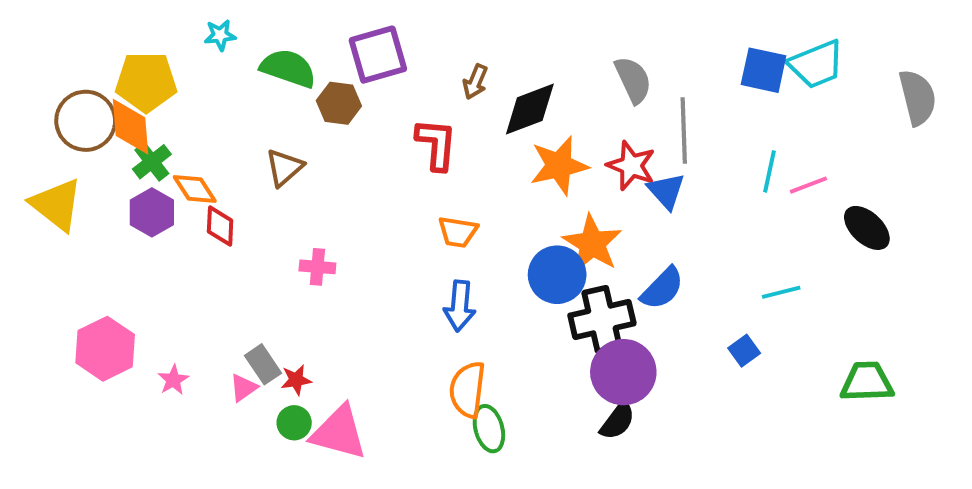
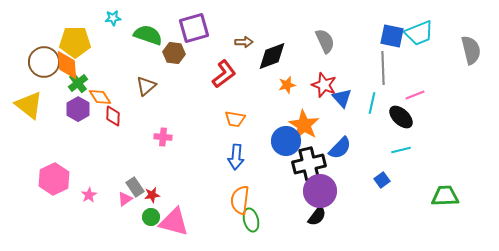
brown arrow: (475, 82) -> (244, 42), turned -114
gray line: (684, 131) -> (383, 68), moved
red L-shape: (436, 144) -> (224, 74), turned 48
orange star: (559, 166) -> (287, 85), size x0.6
cyan line: (769, 171) -> (372, 103), moved
black ellipse: (867, 228) -> (401, 117), moved

